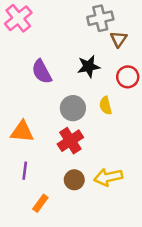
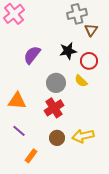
purple semicircle: (42, 72) -> (32, 55), turned 66
red circle: (128, 77) -> (89, 61), moved
yellow semicircle: (106, 106) -> (81, 81), turned -32
purple line: (25, 171) -> (19, 131), turned -56

